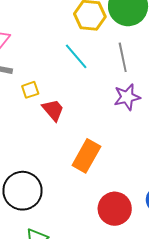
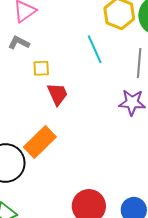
orange rectangle: (86, 156) -> (40, 142), moved

